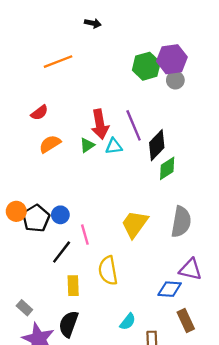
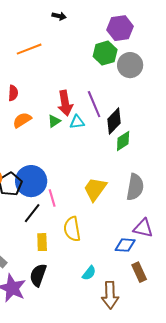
purple hexagon: (172, 59) -> (120, 28), moved
gray circle: (175, 80) -> (130, 65), size x1.6
red semicircle: (39, 113) -> (13, 93), turned -49
blue circle: (60, 215) -> (31, 181), size x2.0

